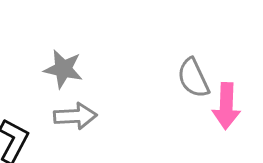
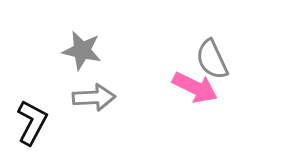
pink arrow: (226, 106) -> (195, 87), moved, turned -66

